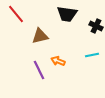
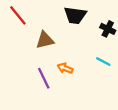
cyan line: (92, 55) -> (103, 61), turned 40

